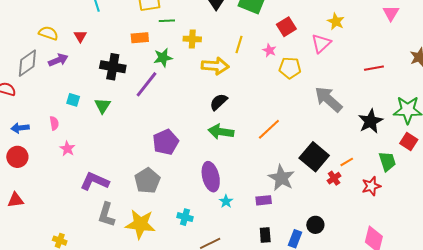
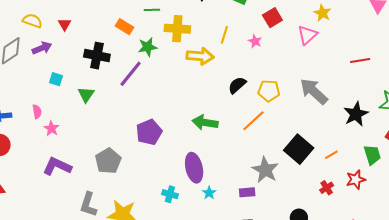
orange rectangle: (140, 38) -> (124, 27), turned 36
yellow cross: (192, 39) -> (177, 29), size x1.4
yellow pentagon: (290, 68) -> (269, 91), moved
cyan square: (73, 100) -> (56, 79), moved
black semicircle: (219, 102) -> (237, 85), moved
pink star: (67, 149) -> (51, 128), moved
red cross: (334, 178) -> (327, 188), moved
purple L-shape: (95, 181) -> (57, 166), moved
gray pentagon: (147, 181) -> (108, 161), moved
cyan cross: (185, 217) -> (170, 194), moved

